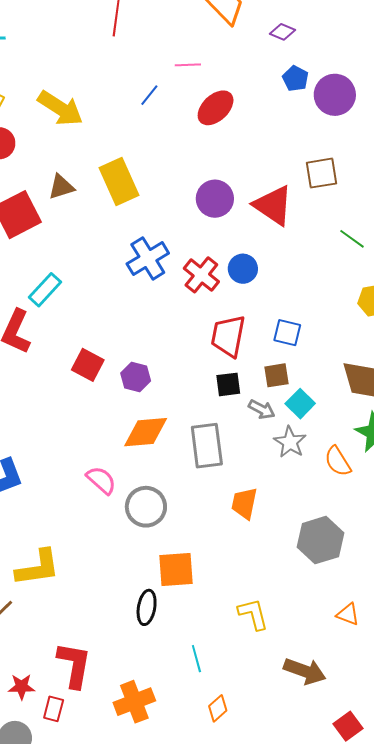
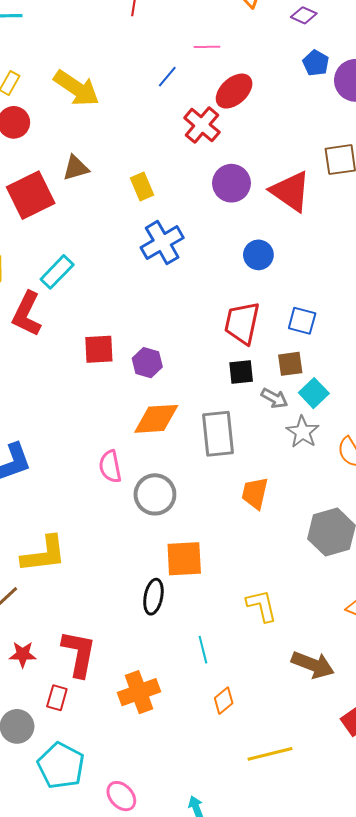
yellow rectangle: (119, 182) -> (142, 186), moved, size x0.6
red cross: (201, 275) -> (202, 125), moved
red square: (88, 365) -> (99, 349), turned -32
pink semicircle: (101, 480) -> (110, 466), turned -144
red star: (22, 687) -> (23, 654), moved

